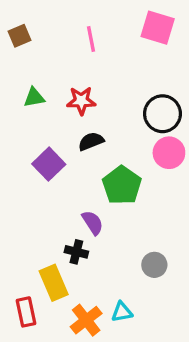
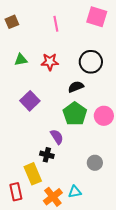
black circle: (162, 114) -> (91, 62), moved
black semicircle: (91, 141) -> (76, 87), moved
pink circle: (169, 153) -> (104, 116), moved

